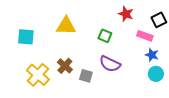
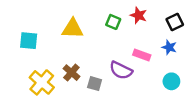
green square: (105, 36) -> (113, 22), moved
pink rectangle: (145, 36) -> (142, 55), moved
blue star: (152, 55) -> (169, 47), moved

